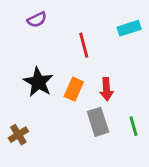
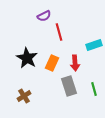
purple semicircle: (37, 20) -> (44, 16), moved
cyan rectangle: (129, 28) -> (94, 45), moved
brown cross: (18, 135) -> (24, 96), moved

